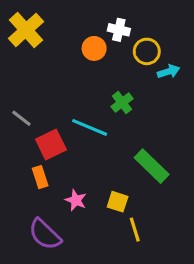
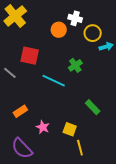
red square: (51, 145) -> (30, 56), moved, turned 36
green rectangle: (152, 166) -> (93, 107), size x0.7
orange rectangle: (40, 177) -> (20, 111), turned 72

